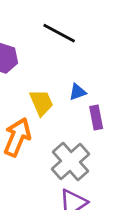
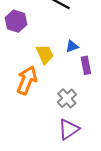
gray cross: (71, 162) -> (67, 98), size x0.7

